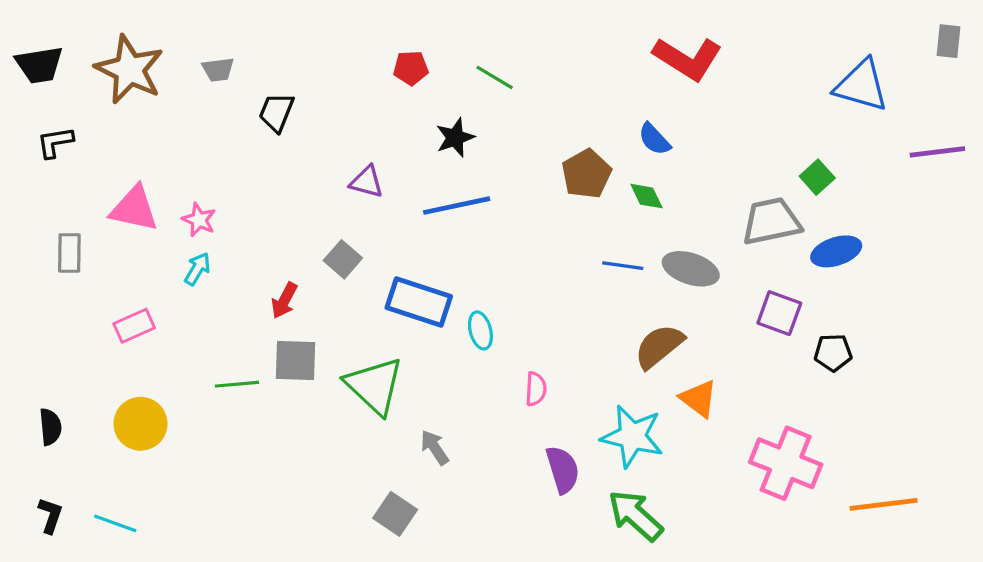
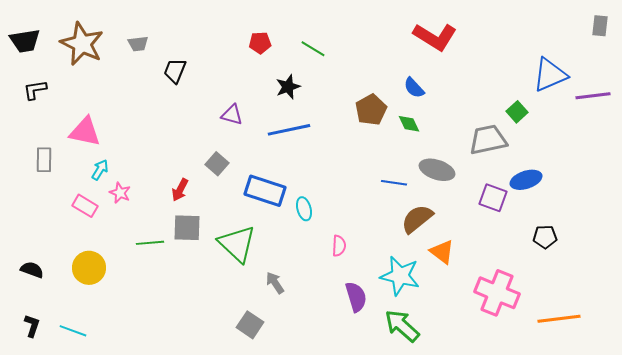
blue triangle: (861, 85) -> (550, 75), moved, turned -39
pink star: (199, 220) -> (120, 193), moved
blue ellipse: (836, 251) -> (526, 180), moved
blue line: (623, 266) -> (394, 183), moved
cyan arrow: (197, 269) -> (100, 170), moved
pink rectangle: (134, 326) -> (85, 206), turned 55
black pentagon: (833, 353) -> (545, 237), moved
black semicircle: (50, 427) -> (32, 270), turned -65

